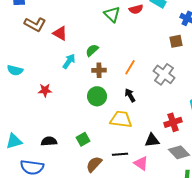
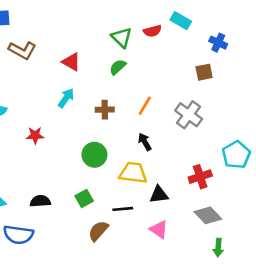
red triangle: (60, 33) -> (71, 62), moved
green semicircle: (92, 50) -> (118, 67), moved
green circle: (97, 96) -> (94, 155), moved
black triangle: (152, 140) -> (159, 195), moved
black line: (120, 154) -> (123, 209), moved

